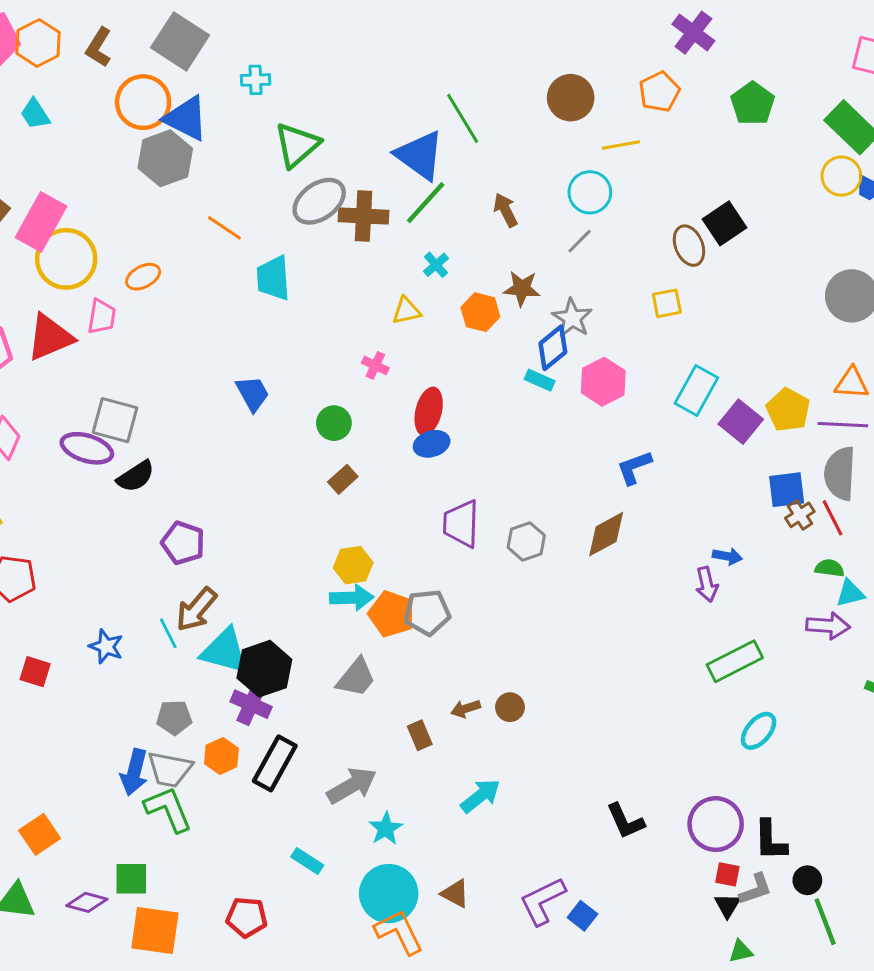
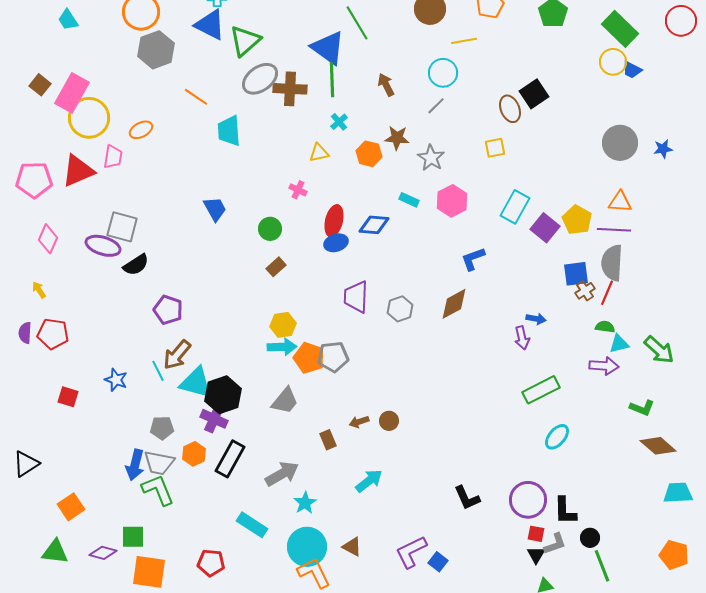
blue triangle: (186, 118) -> (210, 25), moved
green line: (426, 203) -> (332, 80), turned -44
blue diamond: (553, 348) -> (374, 225), moved, turned 44
red line: (832, 518) -> (607, 293), turned 50
cyan rectangle: (307, 861) -> (252, 525), size x1.4

